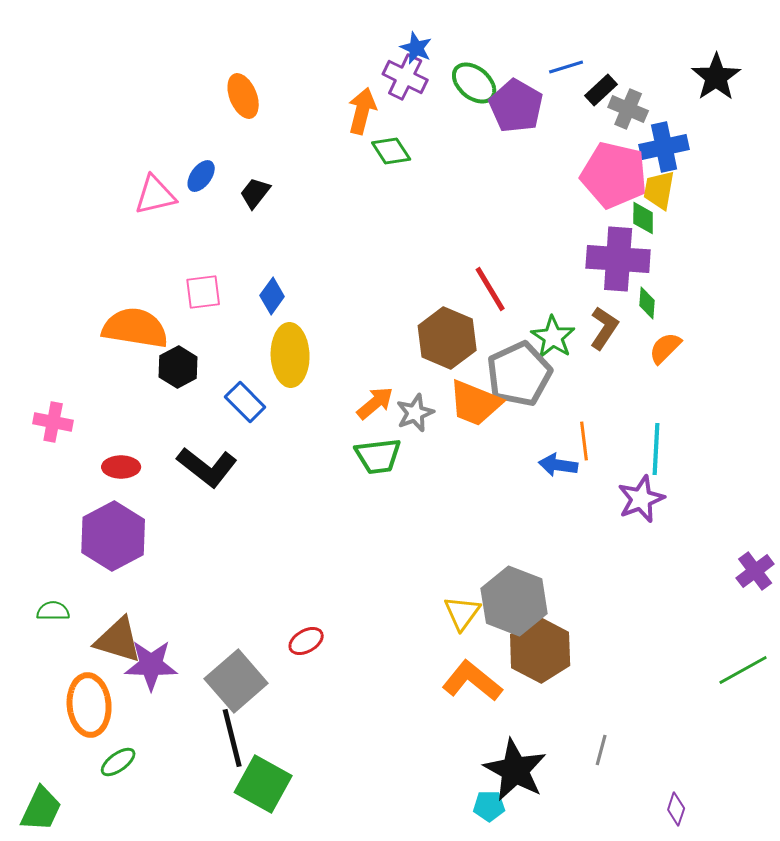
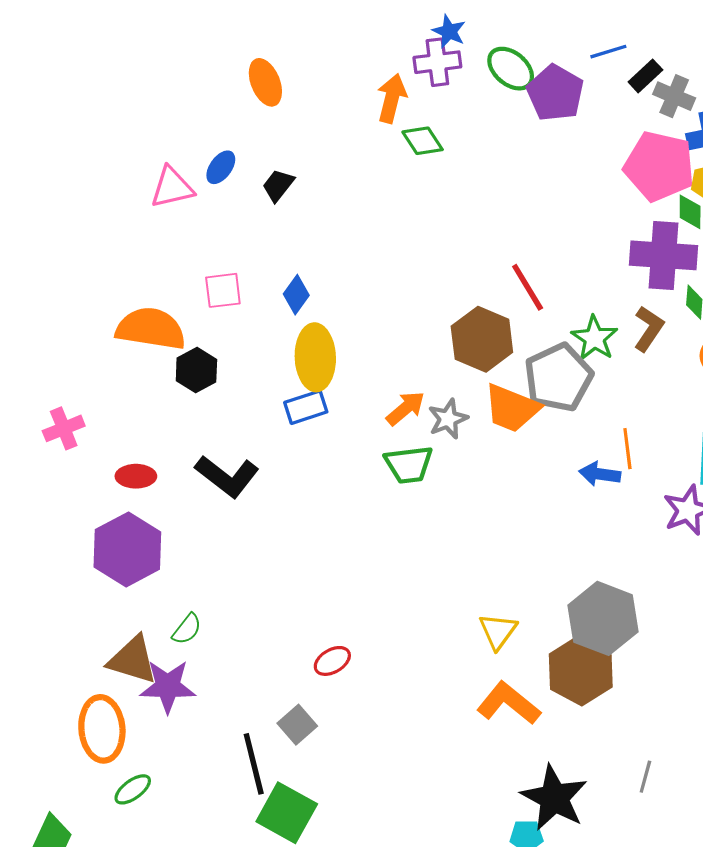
purple cross: (405, 77) -> (437, 62), turned -33
blue rectangle: (245, 402) -> (306, 407), moved, turned -63
pink cross: (53, 422) -> (64, 428), turned -33
gray hexagon: (514, 601) -> (603, 618), moved
green semicircle: (53, 611) -> (187, 629), moved, turned 128
gray square: (236, 681) -> (297, 725), moved, size x0.6

